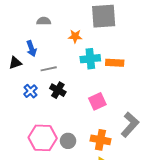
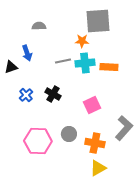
orange star: (75, 36) -> (82, 41), moved
gray line: (49, 69) -> (63, 61), moved
gray circle: (68, 141) -> (69, 134), moved

